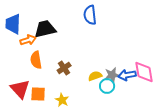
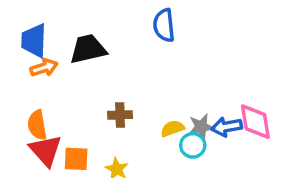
orange arrow: (28, 40) -> (44, 68), moved
orange semicircle: (36, 60) -> (37, 125), moved
brown cross: (64, 68) -> (120, 115), turned 32

